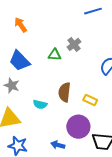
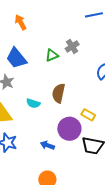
green triangle: (55, 55) -> (52, 55), turned -32
yellow rectangle: (90, 100) -> (88, 115), moved

